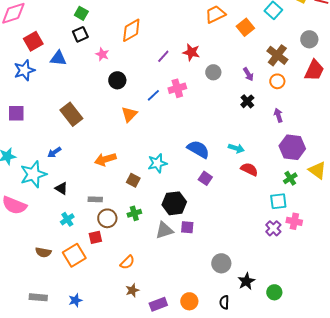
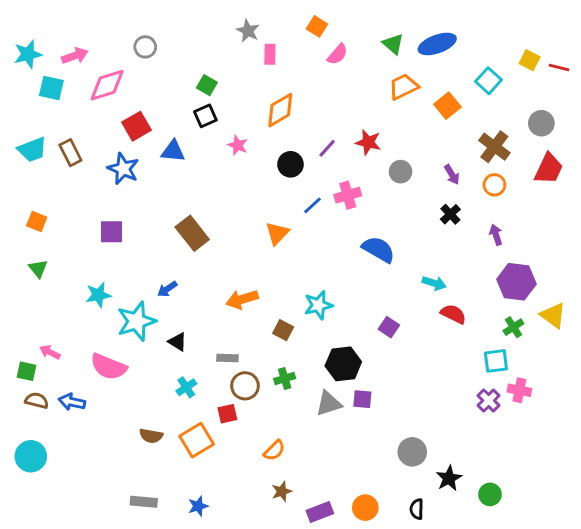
blue star: (24, 70) -> (123, 169), turned -30
black circle: (117, 80) -> (290, 164), moved
blue semicircle: (198, 149) -> (379, 249), moved

